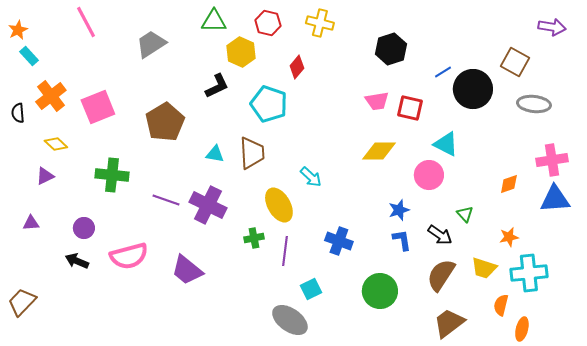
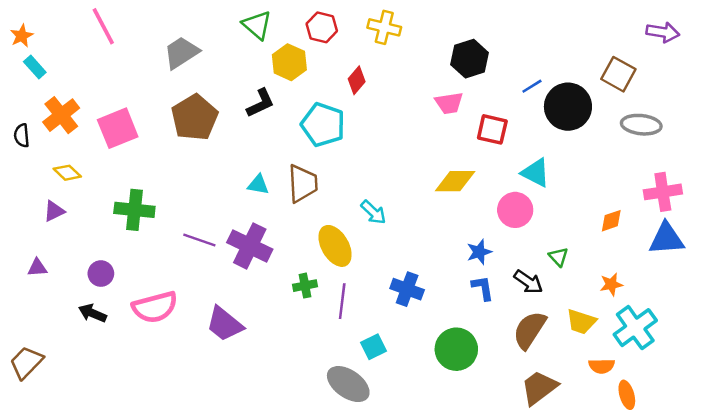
green triangle: (214, 21) -> (257, 25), turned 40
pink trapezoid: (377, 101) -> (449, 103), moved
brown pentagon: (165, 122) -> (195, 117), moved
cyan cross: (529, 273) -> (635, 328), turned -30
orange semicircle: (501, 305) -> (602, 366), turned -105
orange ellipse: (522, 329) -> (627, 395), turned -30

